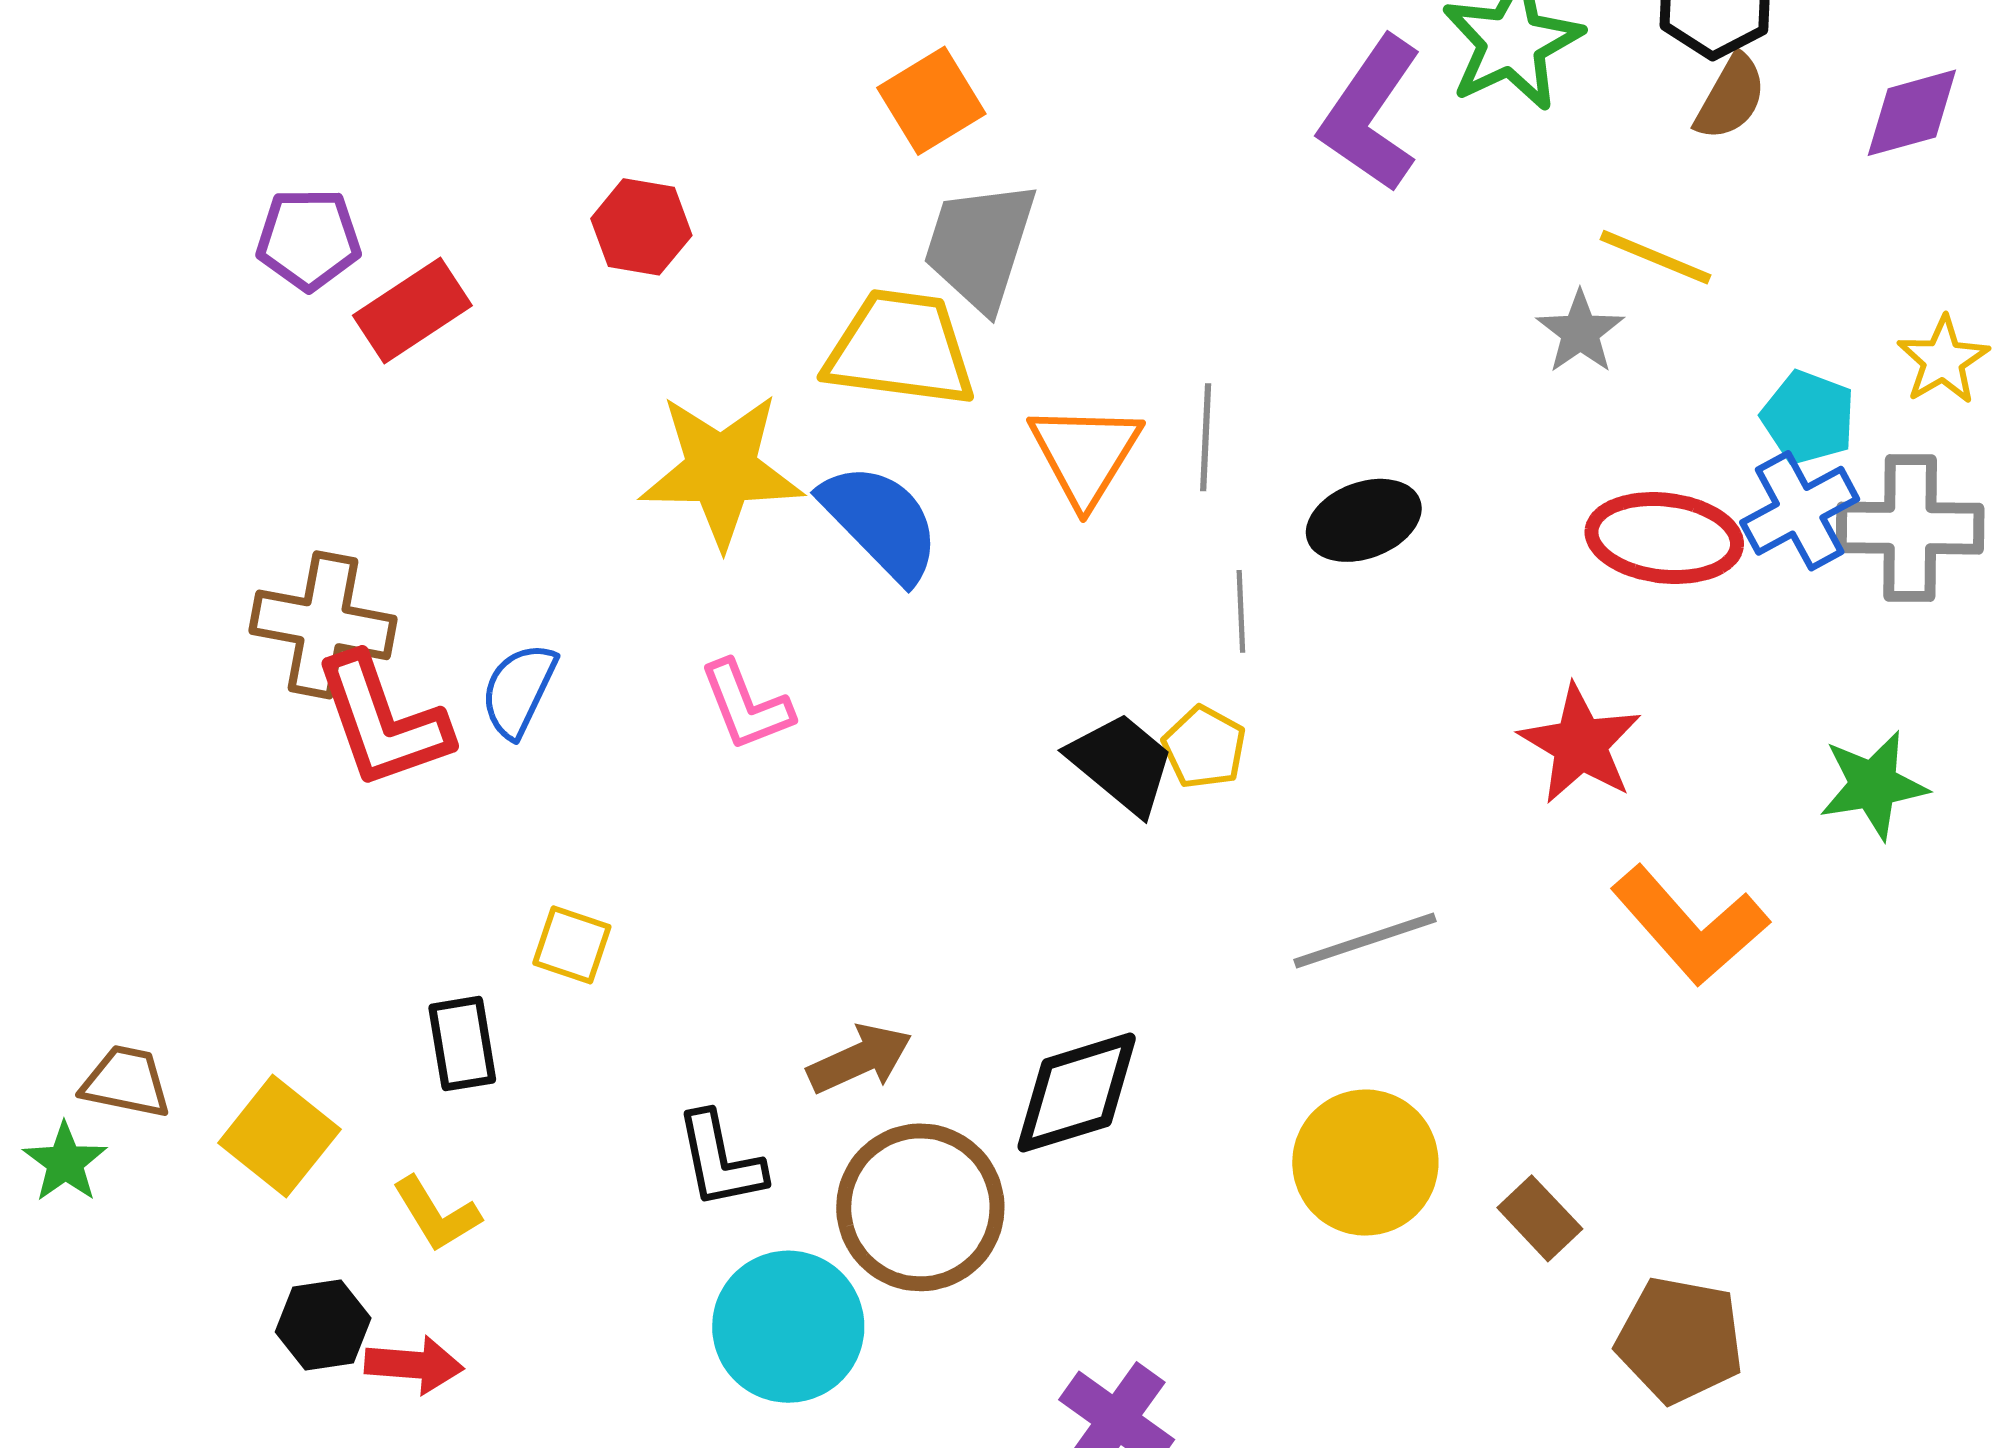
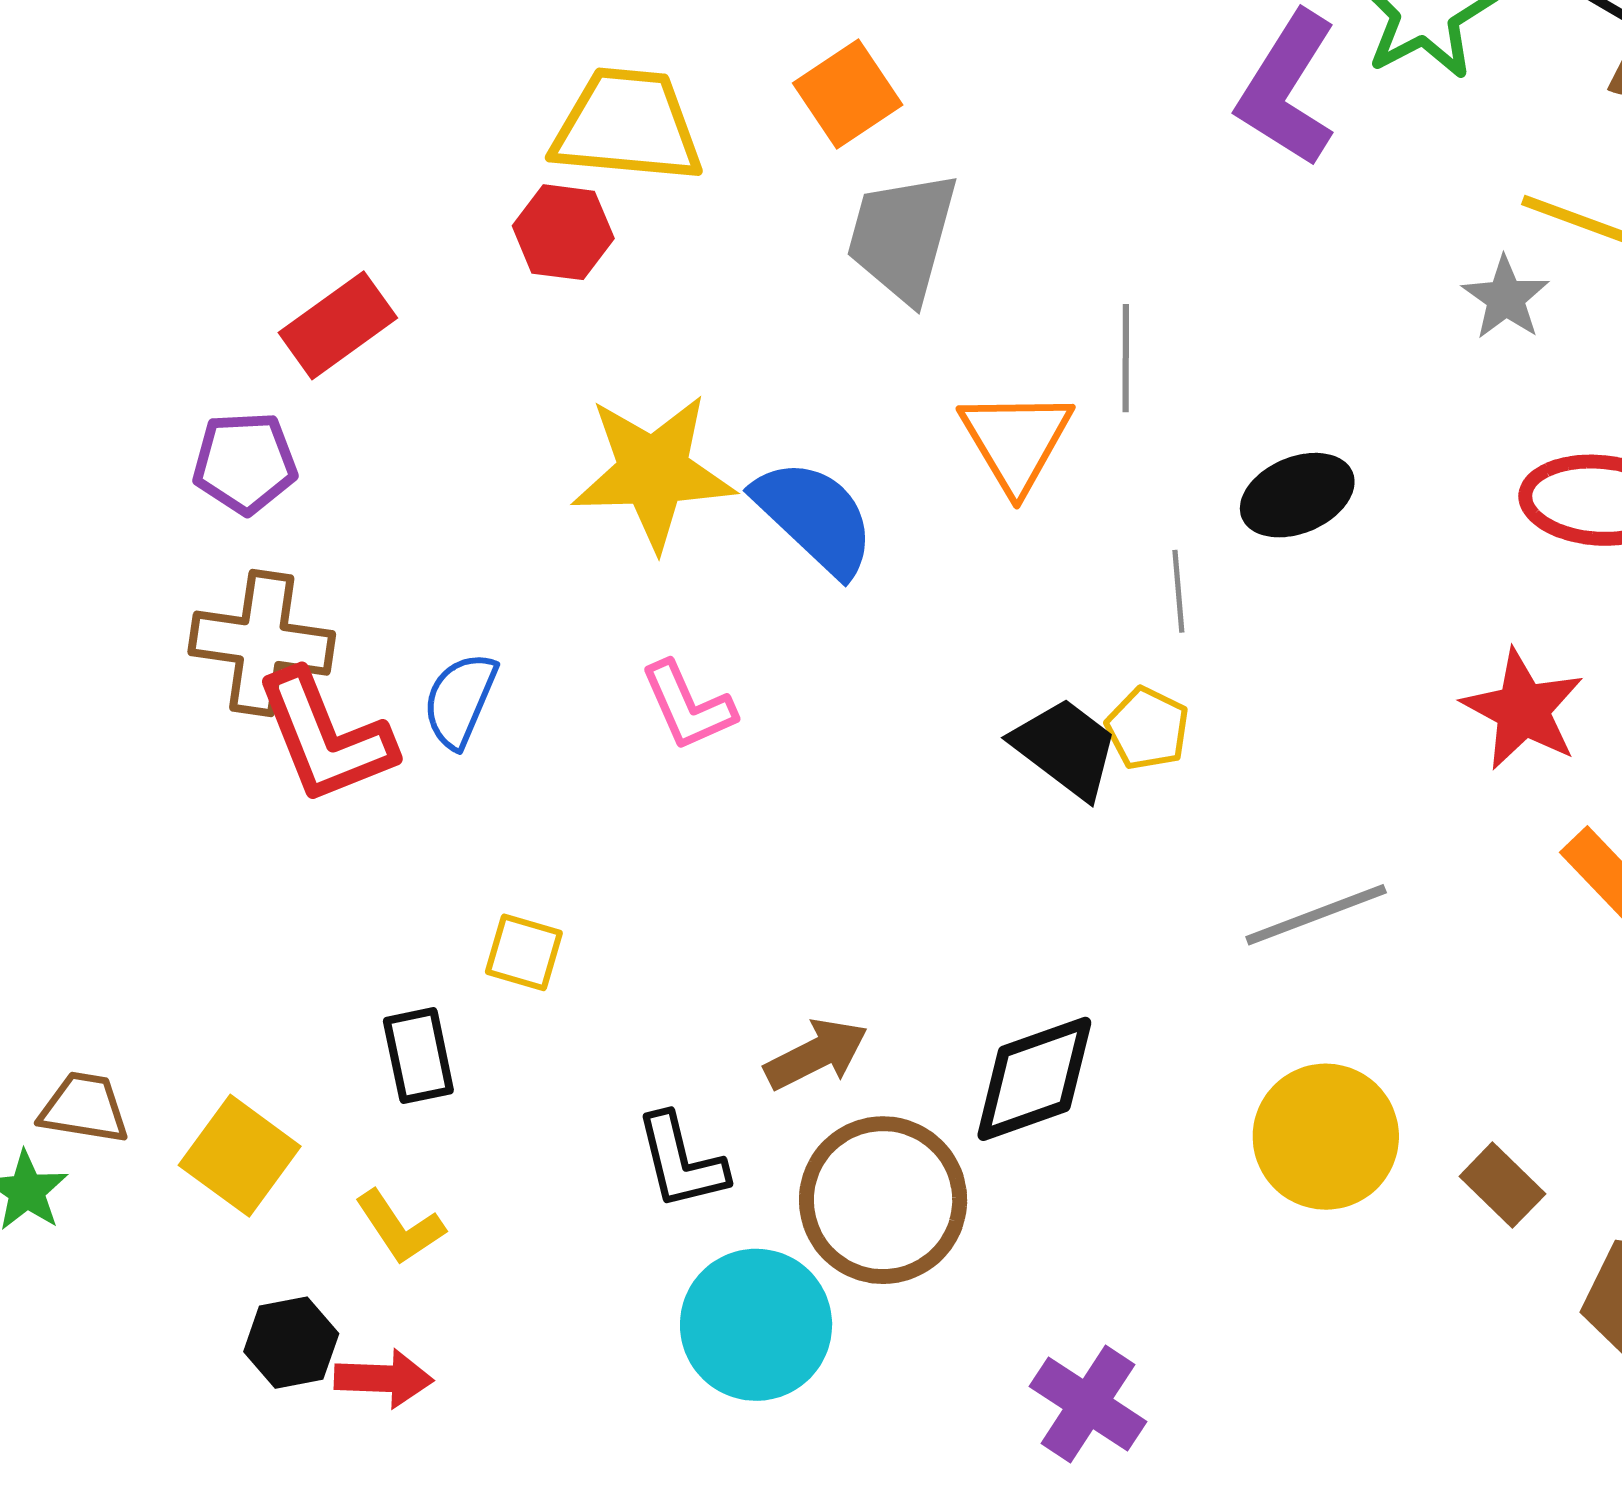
purple pentagon: (309, 239) -> (245, 463), moved
yellow trapezoid: (900, 349) -> (627, 126), moved
gray line: (1206, 437) -> (1126, 358), moved

